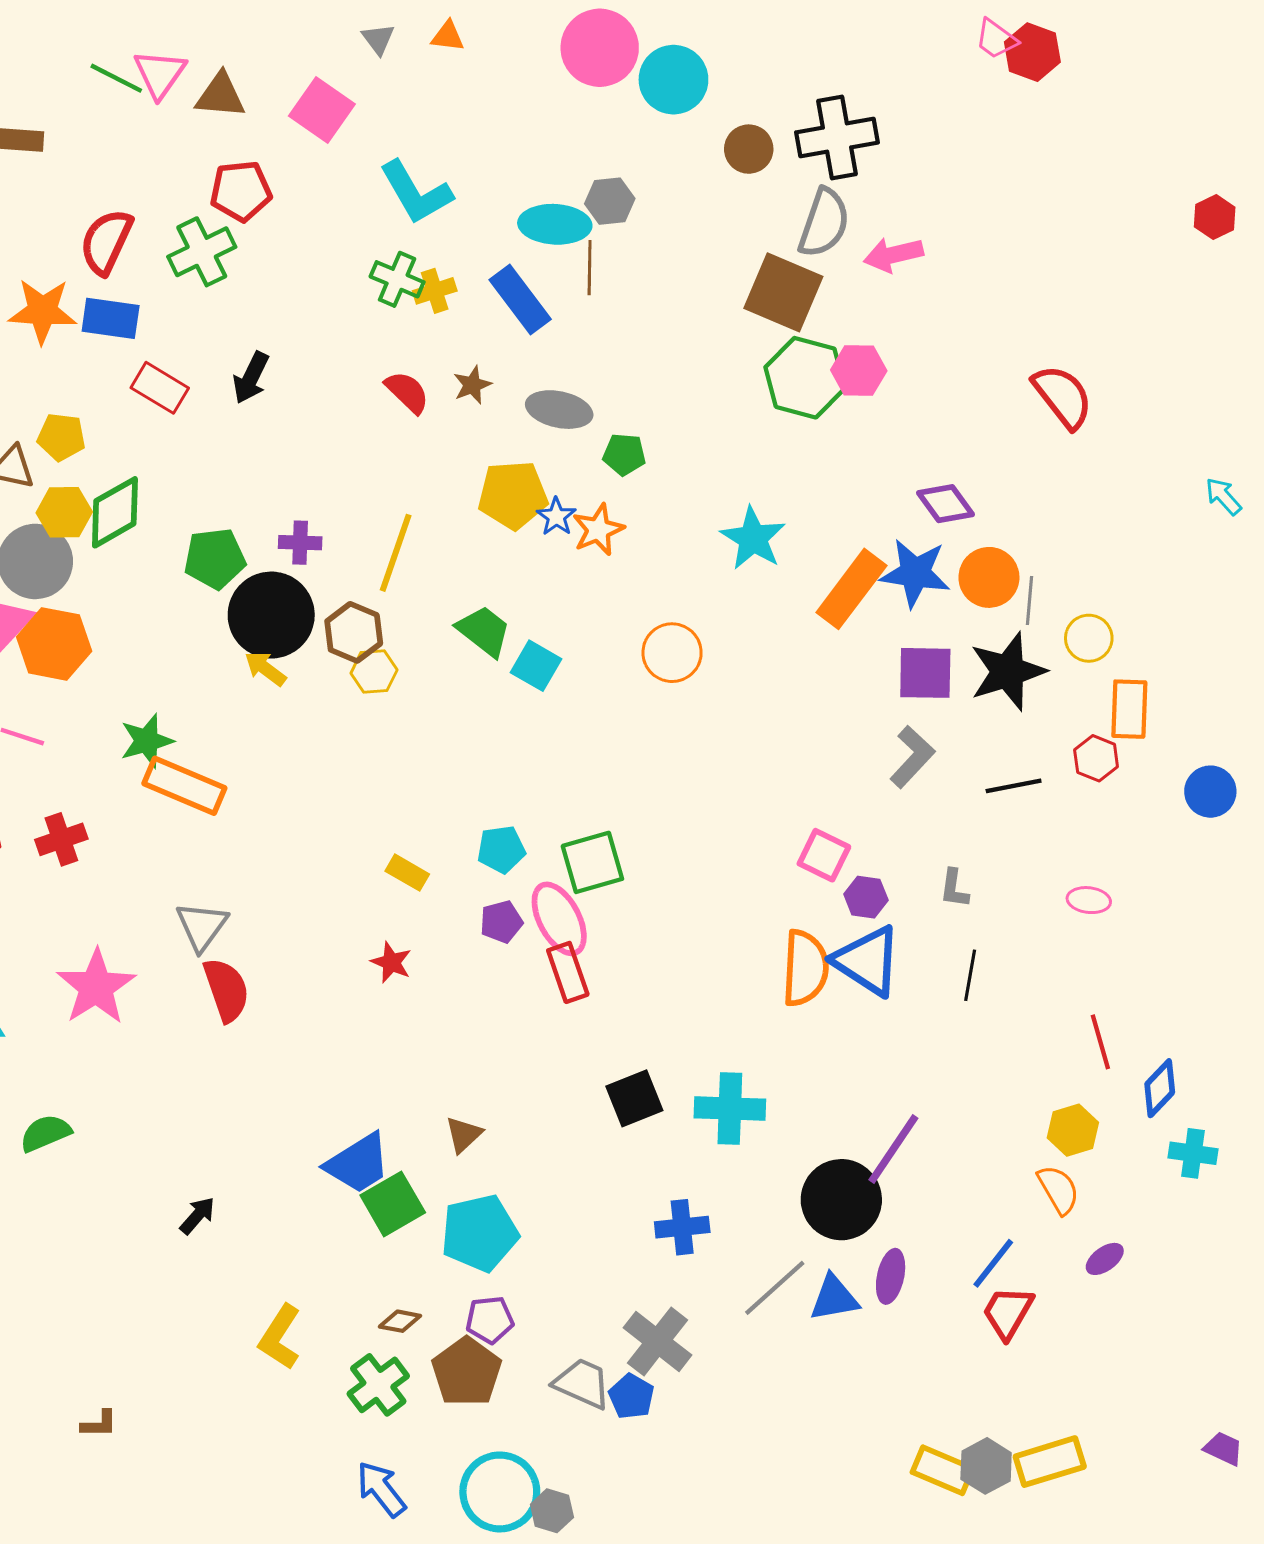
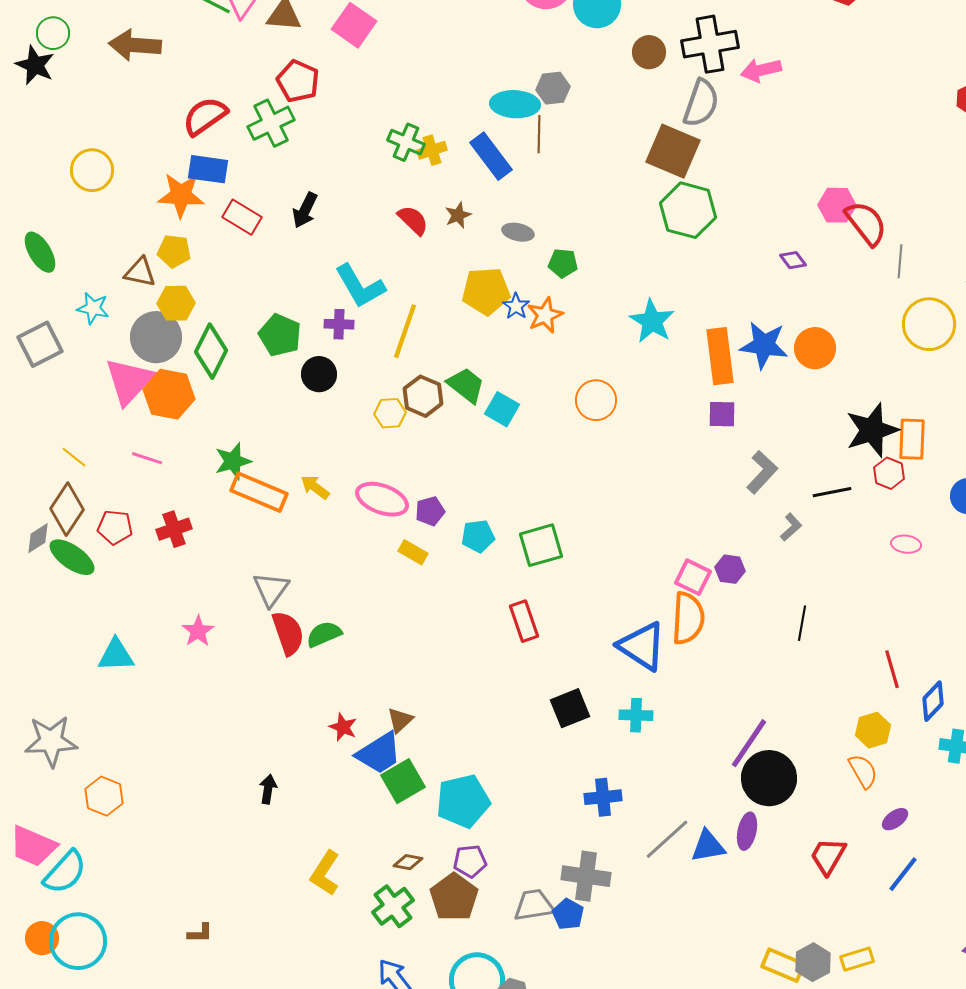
red pentagon: (241, 191) -> (298, 81), turned 30
cyan L-shape: (416, 192) -> (360, 286), moved
red semicircle: (106, 242) -> (205, 116), turned 30
pink arrow: (893, 255) -> (761, 70), moved
orange star: (43, 311) -> (181, 195), moved
pink hexagon: (859, 370) -> (837, 205), moved
gray ellipse: (559, 410) -> (518, 232), size x0.7
purple diamond: (946, 504) -> (793, 260), moved, size x0.7
green diamond: (115, 512) -> (211, 351), moved, turned -34
green pentagon: (215, 559) -> (280, 335), turned 30
orange rectangle: (851, 589) -> (720, 356), turned -44
gray line: (1029, 601) -> (900, 261), moved
black circle: (271, 615) -> (319, 374), size x0.6
brown hexagon: (354, 632) -> (423, 396), moved
yellow circle: (1089, 638) -> (929, 324), moved, size x1.6
yellow arrow: (265, 669) -> (315, 487), moved
black star: (1008, 671) -> (872, 430), moved
purple square: (925, 673) -> (722, 414), moved, size x0.7
pink square: (824, 855) -> (693, 577), moved
gray L-shape: (954, 889) -> (791, 527), moved, turned -140
pink ellipse: (1089, 900) -> (906, 544), moved
pink ellipse: (559, 919) -> (382, 499), moved, turned -42
purple pentagon: (501, 922) -> (430, 511), moved
blue triangle: (867, 961) -> (642, 646), moved
red star: (391, 962) -> (343, 727), moved
pink star: (96, 987) -> (198, 631), size x0.6
cyan cross: (730, 1108) -> (636, 715), size x0.7
green semicircle: (45, 1133) -> (324, 634), moved
brown triangle: (464, 1135) -> (400, 720), moved
black circle: (841, 1200) -> (769, 778), moved
black arrow: (197, 1216) -> (268, 789), turned -32
blue line: (993, 1263) -> (903, 874), moved
gray cross: (658, 1341) -> (586, 876), turned -30
gray trapezoid: (582, 1383) -> (534, 905), turned -33
yellow rectangle: (1050, 1462) -> (857, 959), size x0.7

